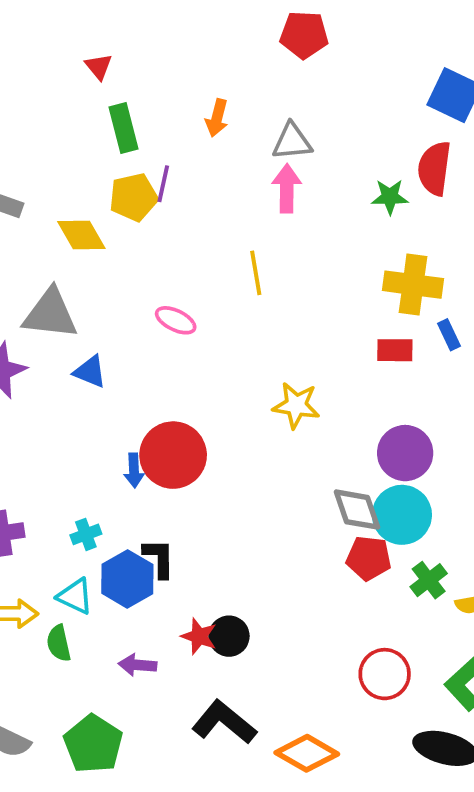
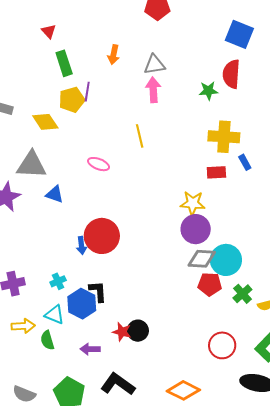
yellow star: (296, 405) -> (193, 203), moved
purple circle: (405, 453) -> (196, 229), moved
gray diamond: (357, 510) -> (202, 259), turned -64
black L-shape: (224, 722) -> (118, 384), moved

